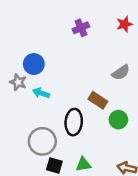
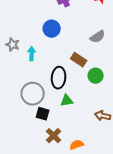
blue circle: (34, 64) -> (52, 29), moved
cyan arrow: (41, 93) -> (32, 54), turned 72
green triangle: (83, 164) -> (67, 101), moved

